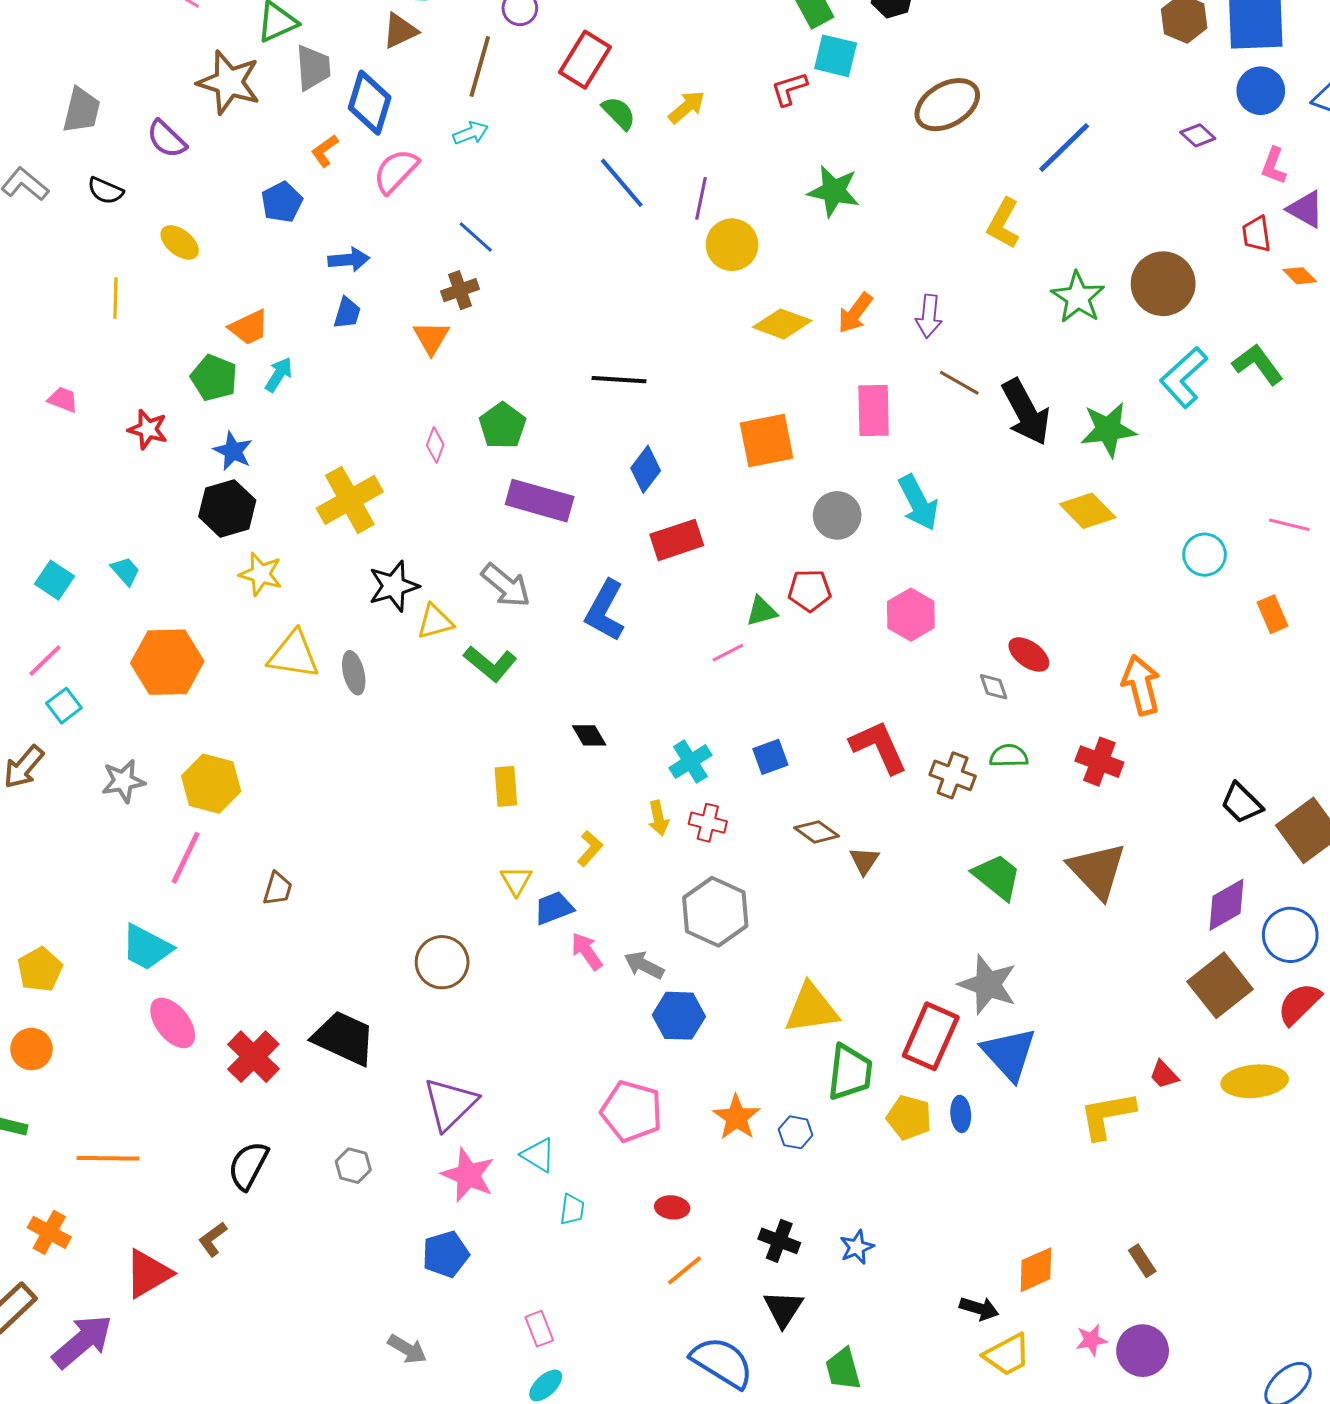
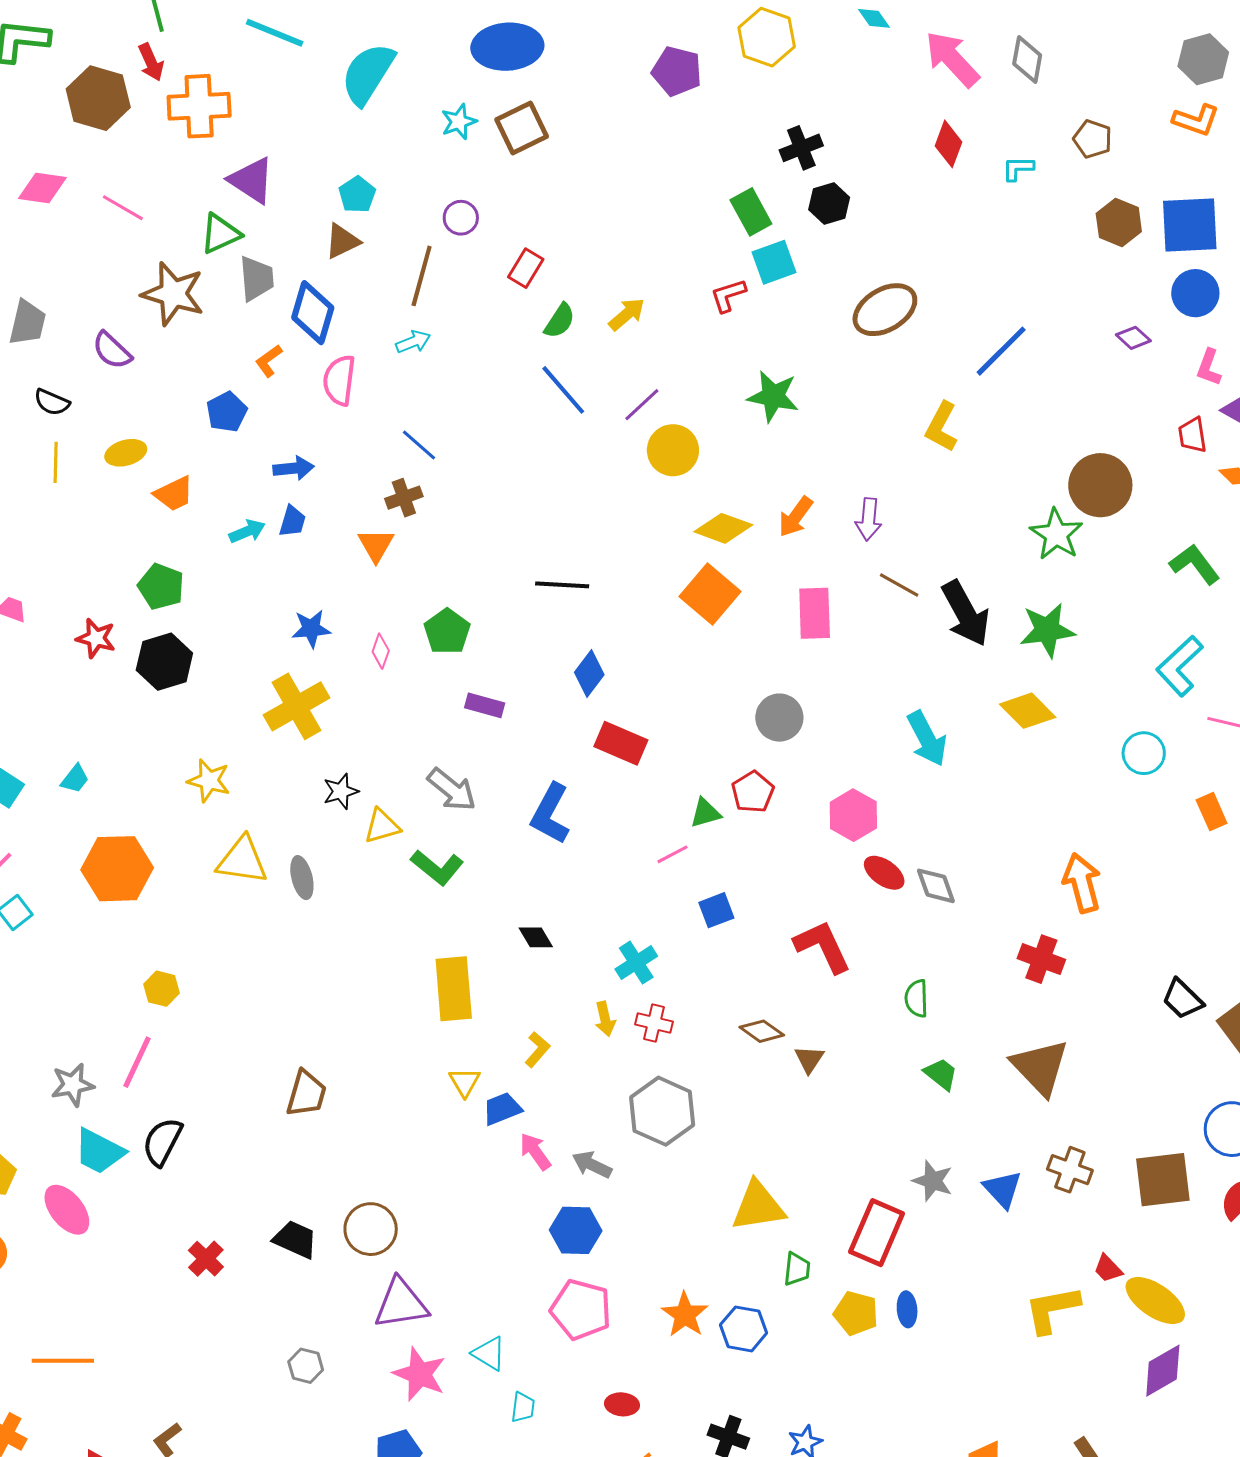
cyan square: (836, 56) -> (774, 262), turned -33
red rectangle: (585, 60) -> (526, 268), size x0.7
green semicircle: (619, 113) -> (560, 321), turned 78
pink semicircle: (396, 171) -> (339, 380), turned -36
purple line: (701, 198) -> (642, 405), turned 36
yellow ellipse: (180, 242) -> (126, 453), turned -54
green star: (1078, 297) -> (1056, 534), moved
yellow line: (115, 298) -> (56, 462), moved
orange trapezoid: (249, 327) -> (174, 494), moved
cyan arrow: (279, 375) -> (247, 531), moved, turned 36
cyan L-shape: (1184, 377) -> (1180, 666), moved
orange square: (767, 441) -> (710, 594), moved, turned -38
blue star: (233, 451) -> (311, 629), moved, turned -30
purple rectangle: (540, 501) -> (485, 705), size x0.6
cyan arrow: (918, 503) -> (927, 739), moved
black hexagon: (227, 508) -> (164, 662), moved
red rectangle: (677, 540) -> (621, 743), turned 42
cyan trapezoid: (125, 571) -> (75, 779), turned 80
black star: (394, 586) -> (341, 791), size x0.7
red pentagon: (810, 590) -> (753, 792), turned -30
red ellipse: (1029, 654) -> (884, 873), moved
gray diamond: (994, 687) -> (936, 886), size x1.4
green semicircle: (1009, 756) -> (917, 998), moved, turned -90
blue square: (770, 757) -> (716, 910), moved
brown cross: (953, 775) -> (1070, 1170), moved
gray star: (123, 781) -> (73, 1085), moved
yellow hexagon: (211, 784) -> (162, 989), size x0.6
yellow rectangle: (506, 786) -> (454, 989), size x1.6
green trapezoid: (997, 877) -> (941, 1074), size x0.7
brown trapezoid: (278, 889) -> (306, 1094), moved, size x1.4
purple diamond: (1226, 905) -> (1163, 1371), moved
brown circle: (442, 962) -> (371, 1229), moved
gray star: (988, 984) -> (933, 1181), size x0.7
brown square: (1220, 985) -> (1163, 1180), turned 32
blue hexagon: (679, 1016) -> (576, 1230), moved
pink ellipse: (173, 1023) -> (67, 1210), moved
black trapezoid: (344, 1038) -> (295, 1239), size x0.7
blue triangle: (1009, 1054) -> (1003, 1189), moved, size x0.7
red cross: (253, 1057) -> (206, 1259), size x0.7
green trapezoid: (850, 1072) -> (797, 1269), size x0.6
yellow ellipse: (1255, 1081) -> (1155, 1301), moved, turned 40
purple triangle: (450, 1104) -> (401, 1304), turned 36
blue hexagon: (796, 1132) -> (744, 1329), size x1.4
black semicircle: (248, 1166) -> (162, 1142), moved

